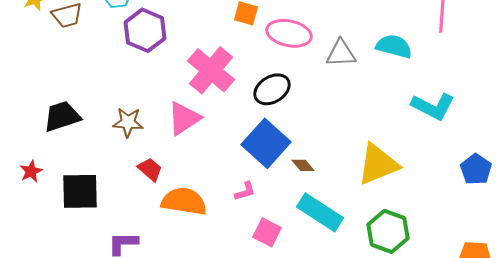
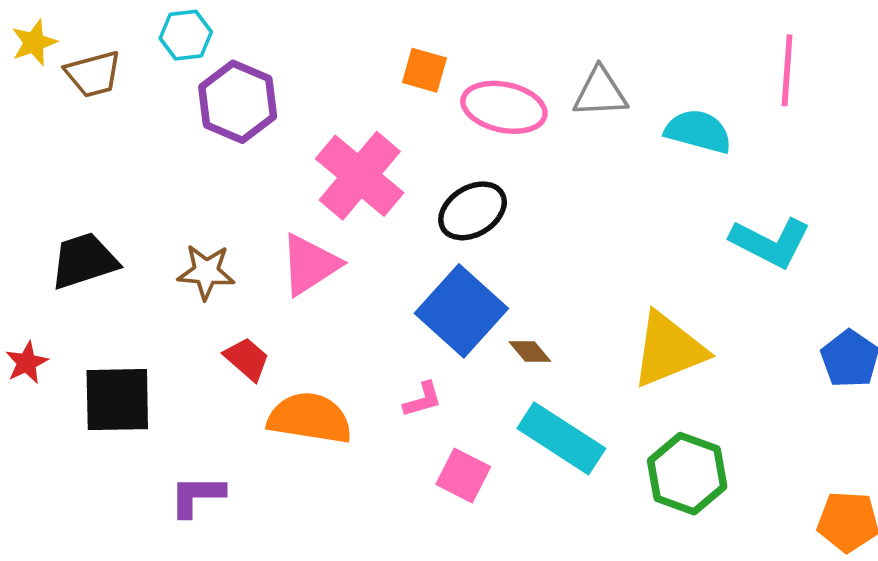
gray triangle: (341, 53) -> (600, 92), moved

